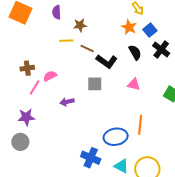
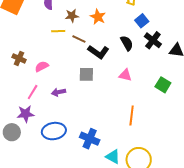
orange star: (129, 27) -> (98, 17), moved
brown cross: (27, 68) -> (19, 58), turned 32
pink line: (35, 87) -> (33, 92), moved
purple star: (26, 117) -> (26, 114), moved
blue ellipse: (116, 137) -> (54, 131), moved
blue cross: (91, 158) -> (90, 139), moved

